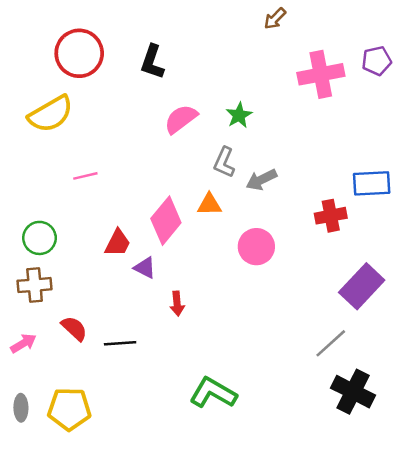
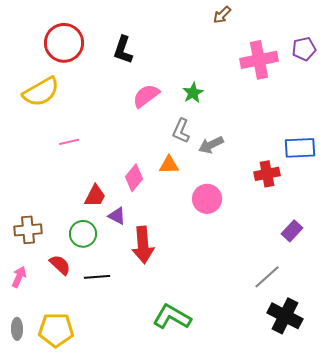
pink diamond: (166, 221) -> (134, 178), size x0.7
green circle: (40, 238) -> (83, 234), moved
purple rectangle: (362, 286) -> (292, 231), size x0.6
red arrow: (177, 304) -> (143, 245), size x1.8
pink arrow: (23, 343) -> (19, 277), turned -35

